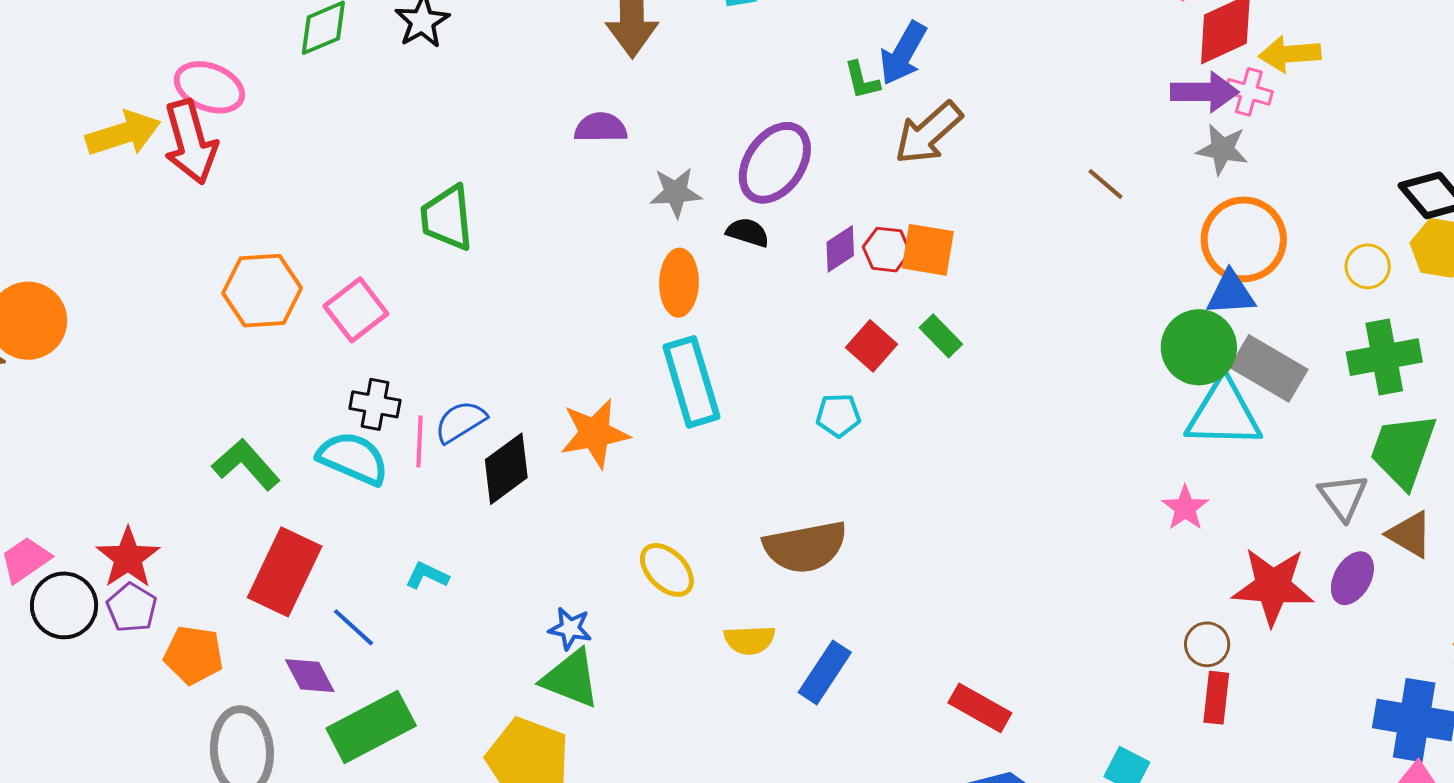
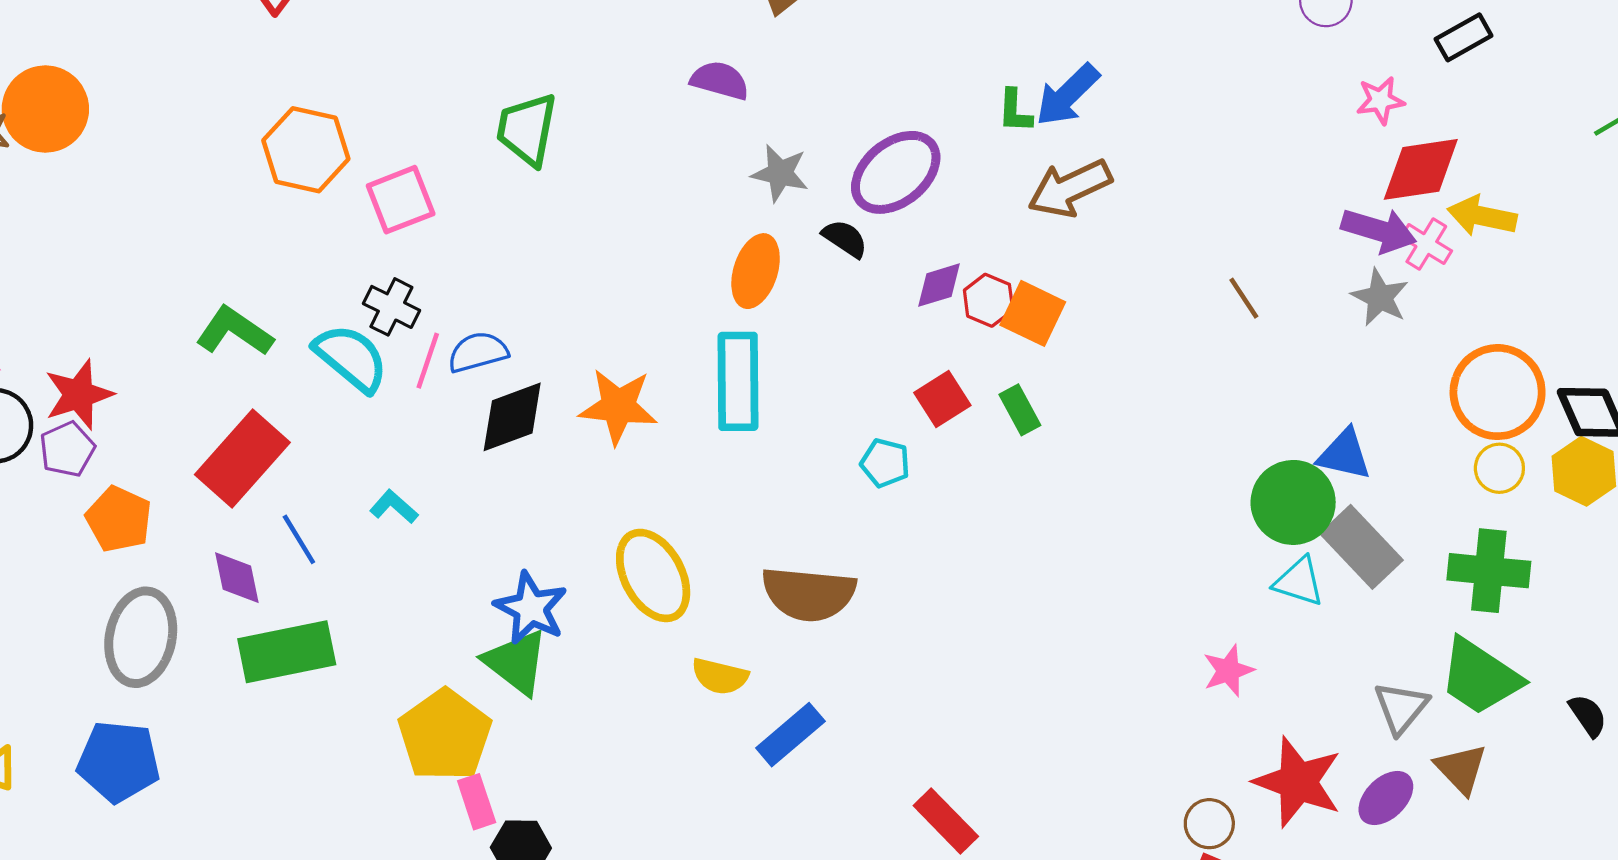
orange circle: (1244, 239) -> (1498, 392), moved
cyan triangle: (1224, 414) -> (1299, 582), size x0.6
green trapezoid: (1403, 451) -> (1480, 677), turned -92
green L-shape: (246, 465) -> (234, 331), turned -30
yellow ellipse: (667, 570) -> (653, 575), size x1.4
blue star: (570, 628) -> (531, 608), size x1.5

